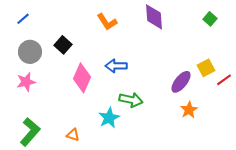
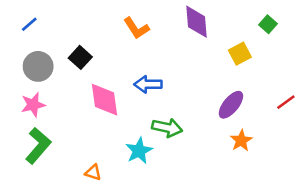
yellow square: (206, 68) -> (240, 54), moved
pink diamond: (82, 78) -> (105, 100), turned -32
green L-shape: (30, 132) -> (38, 146), moved

